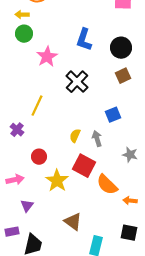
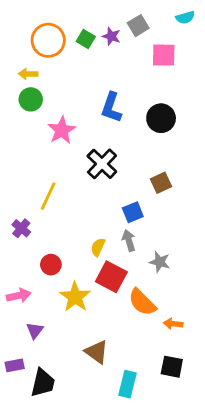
brown square: (123, 76) -> (161, 183), moved
blue square: (113, 115) -> (133, 212), moved
yellow semicircle: (75, 136) -> (98, 247), moved
gray star: (130, 155) -> (160, 262), moved

